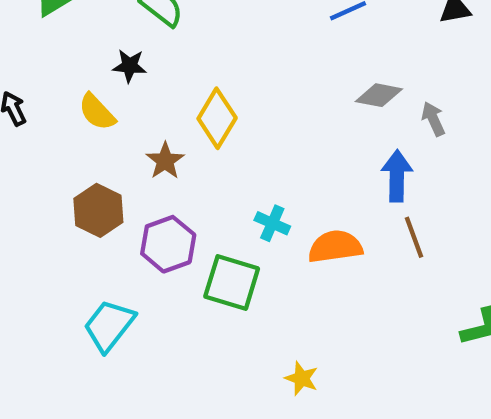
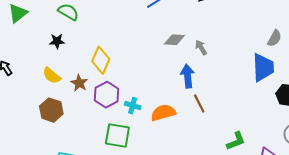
yellow semicircle: (97, 112) -> (52, 76), moved
purple hexagon: (168, 244) -> (107, 95), moved

